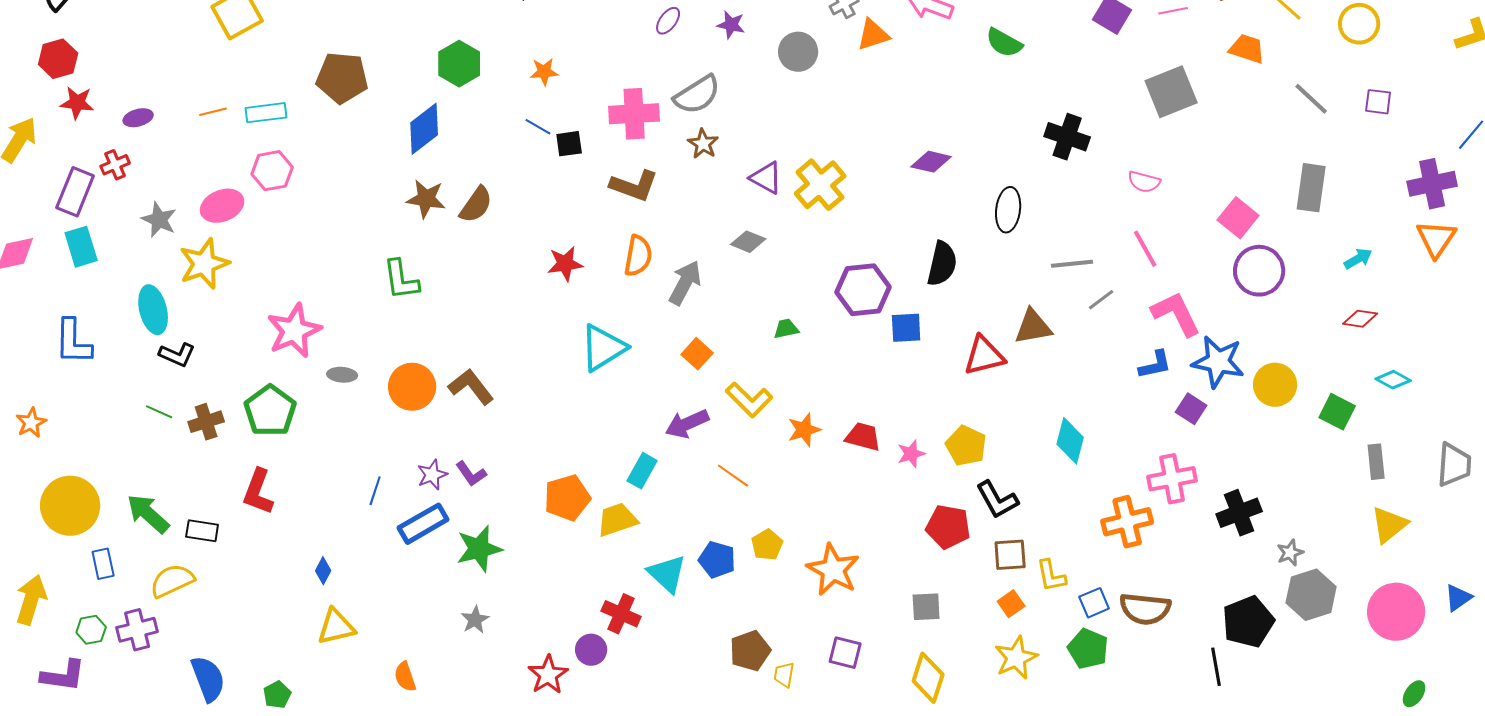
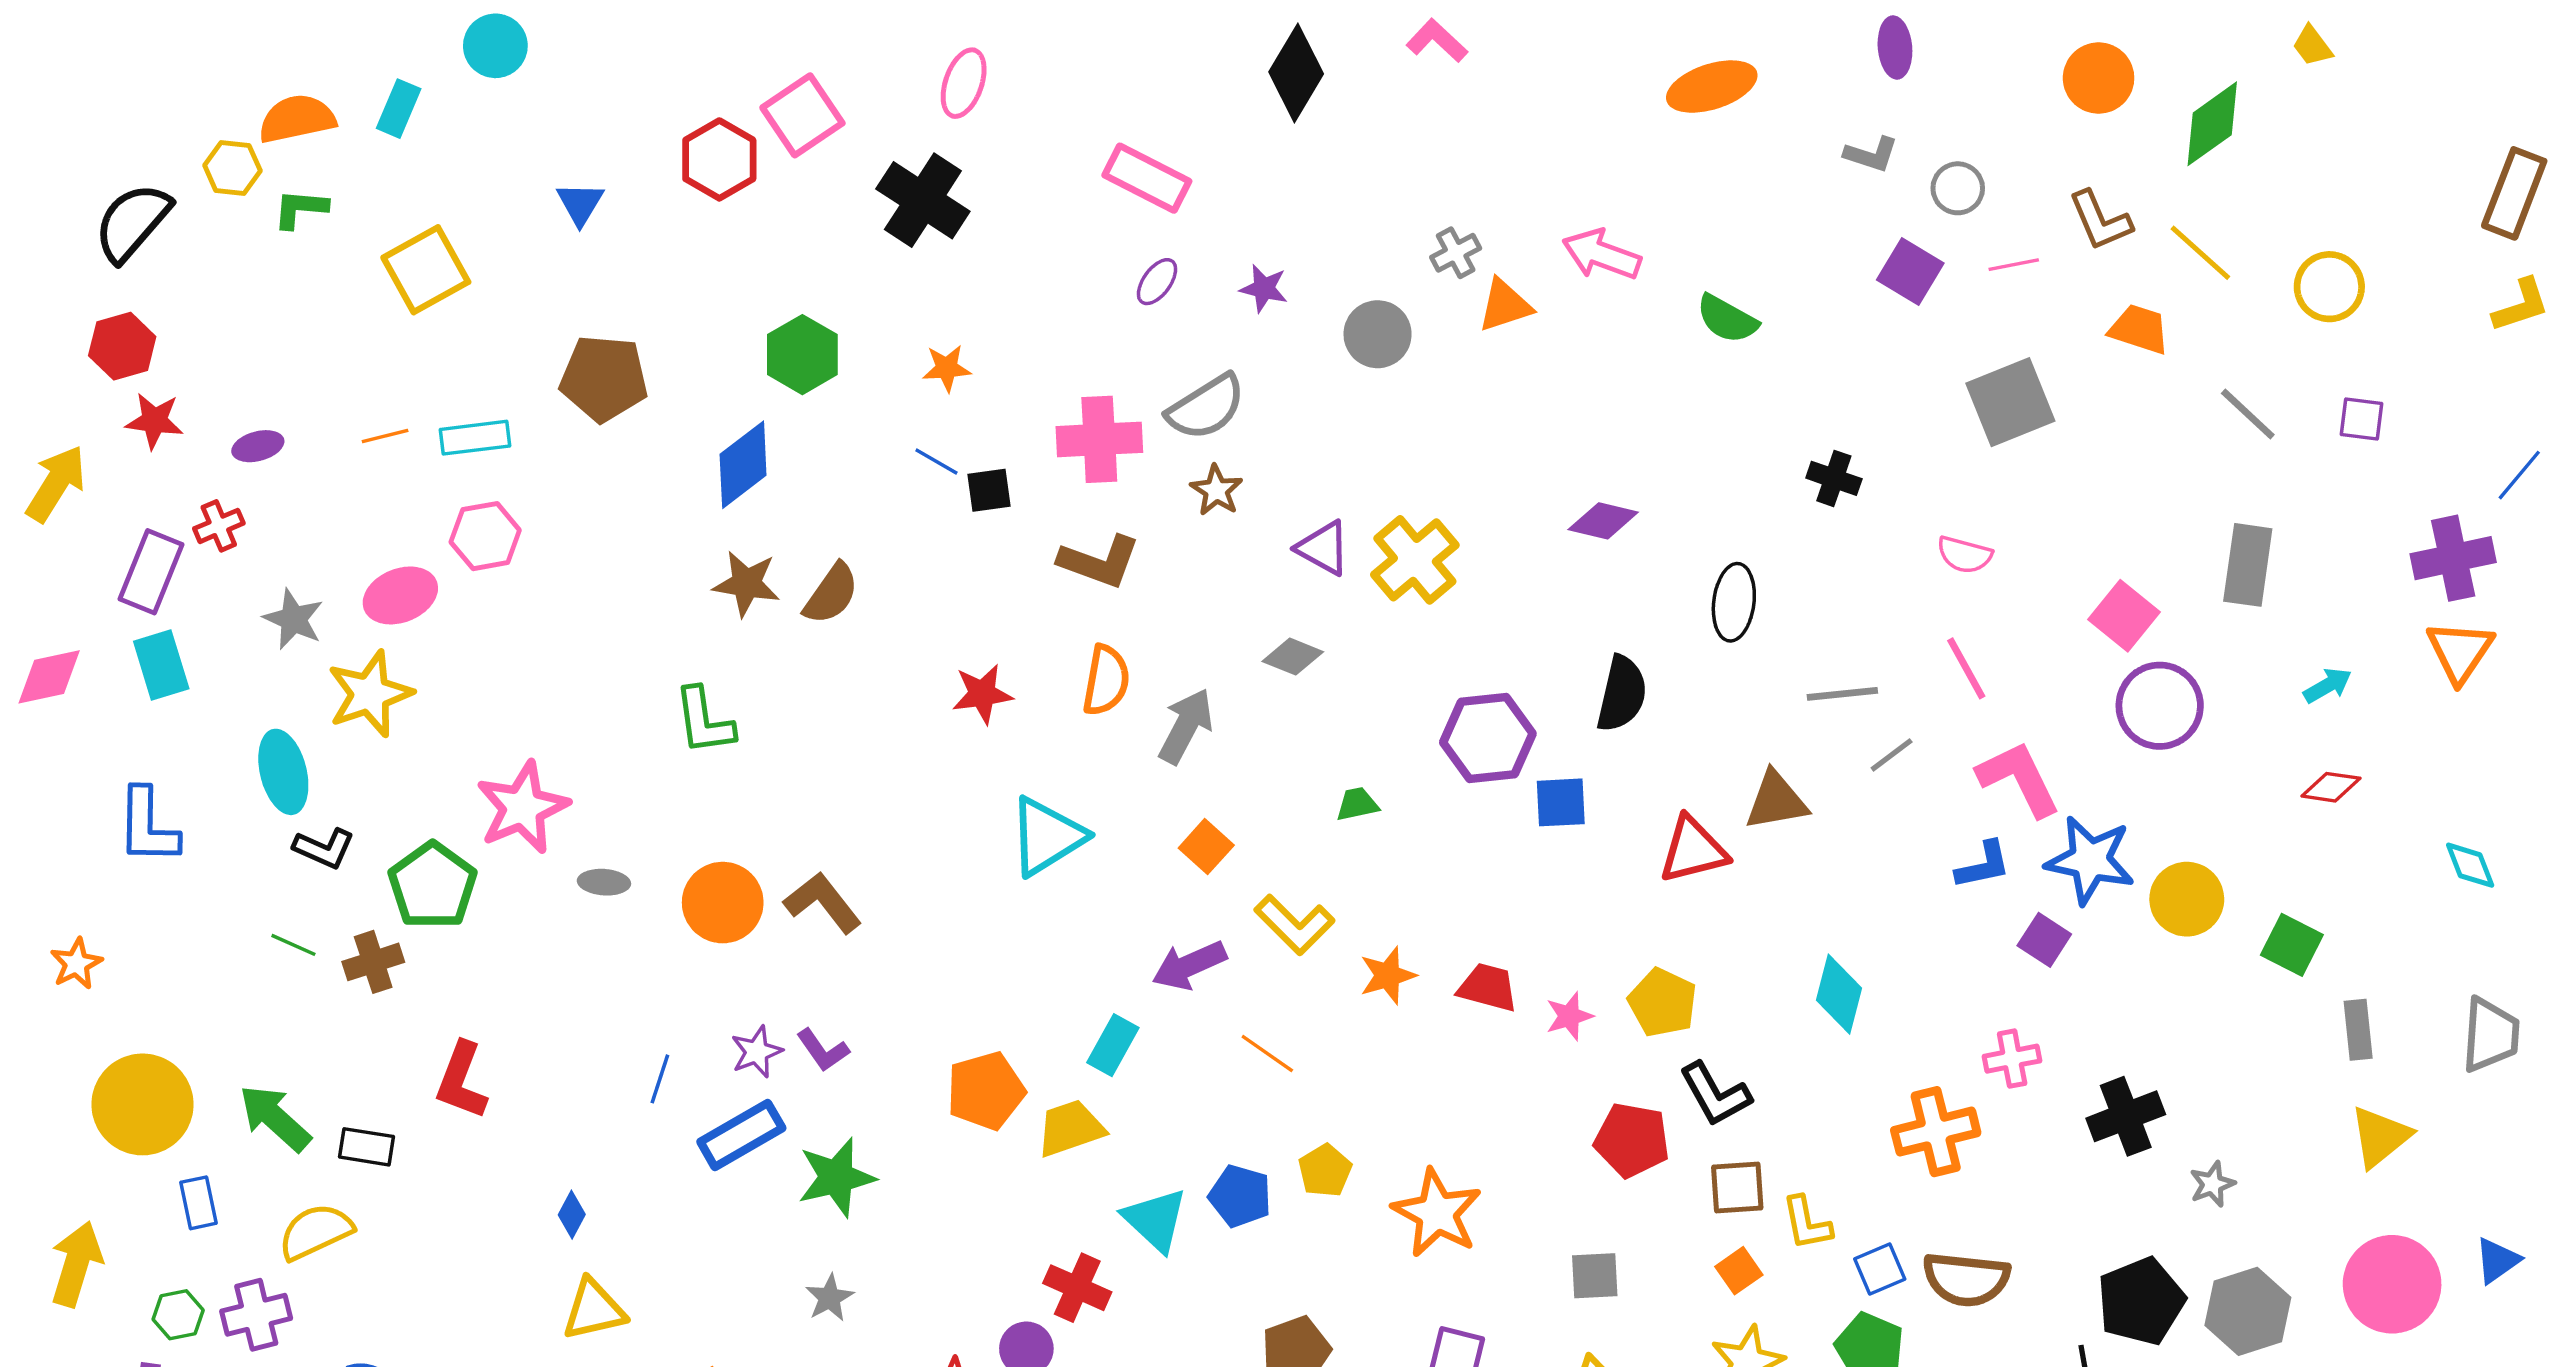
black cross: (1067, 137) -> (1834, 478), size x0.7
cyan diamond: (1393, 380) -> (2470, 865), moved, turned 40
green pentagon: (270, 411) -> (433, 886), moved
pink cross: (1172, 479) -> (2012, 1059), size x0.7
gray hexagon: (1311, 595) -> (2248, 1311), moved

